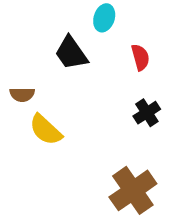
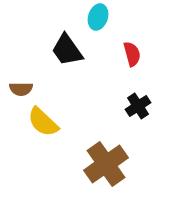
brown cross: (133, 190) -> (106, 164), moved

